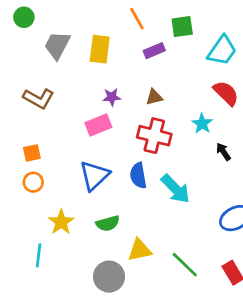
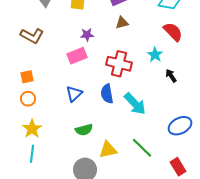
brown triangle: (154, 97) -> (122, 23), moved
blue triangle: (94, 176) -> (74, 94), size x0.7
yellow star: (61, 222) -> (32, 129), moved
green line: (185, 265) -> (142, 148), moved

